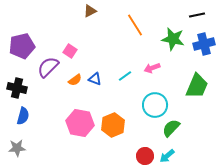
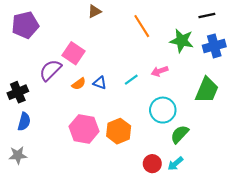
purple pentagon: (22, 46) -> (25, 25), moved
pink square: (70, 51) -> (73, 53), size x1.5
black cross: (17, 88) -> (18, 92), turned -36

